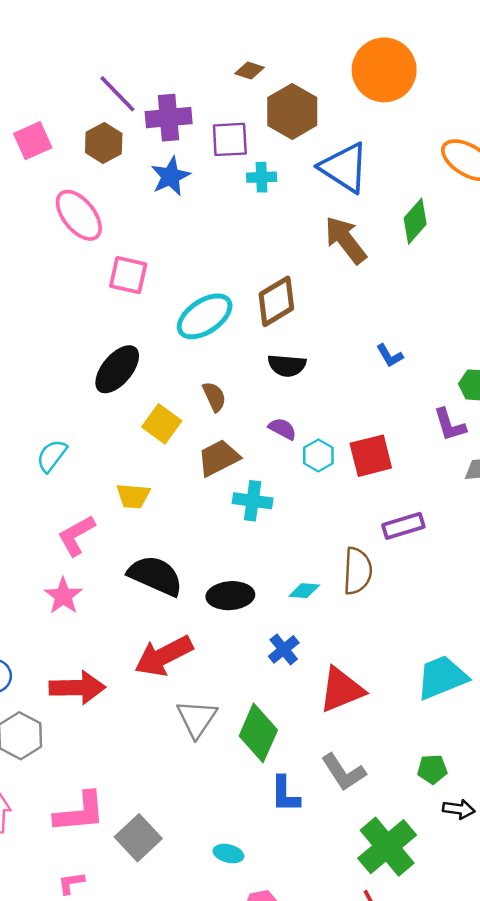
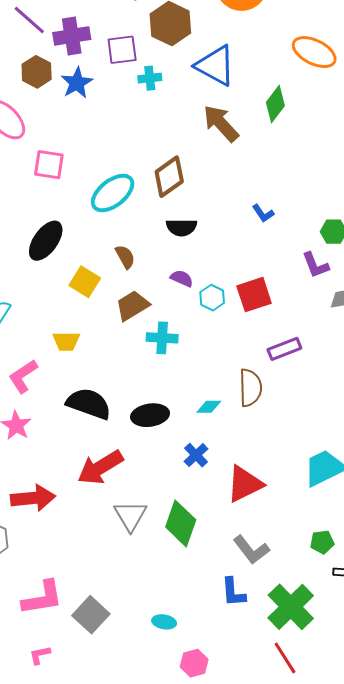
brown hexagon: (104, 143) -> (37, 72), moved
blue L-shape: (285, 794) -> (233, 592), moved

